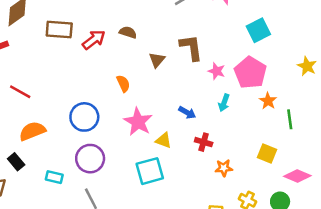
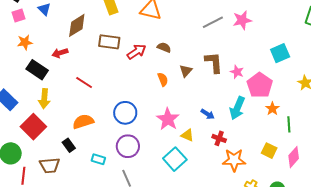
cyan square: (258, 30) -> (280, 53), moved
pink star: (217, 71) -> (237, 72), moved
orange semicircle: (123, 84) -> (163, 79), moved
red line: (20, 92) -> (84, 82), moved
cyan arrow: (224, 103) -> (237, 108), size x1.6
orange star: (224, 168) -> (234, 160), size x1.6
cyan square: (150, 171) -> (175, 159), turned -30
pink diamond: (297, 176) -> (294, 157), moved, turned -75

